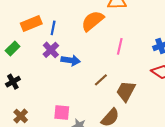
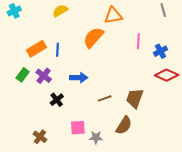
pink line: (120, 46) -> (138, 41), moved
purple cross: (51, 50) -> (44, 76), moved
brown line: (101, 80) -> (105, 98), moved, turned 32
black cross: (13, 82) -> (57, 100), moved

